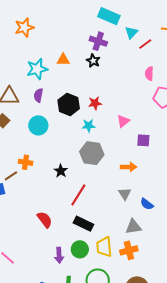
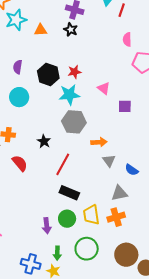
red line: (145, 44) -> (122, 10), turned -32
cyan star: (37, 69) -> (16, 20), moved
pink triangle: (123, 121) -> (104, 88), turned -40
cyan star: (89, 126) -> (69, 95), size x1.5
orange arrow: (129, 167) -> (99, 142), moved
red semicircle: (45, 220) -> (20, 163), moved

